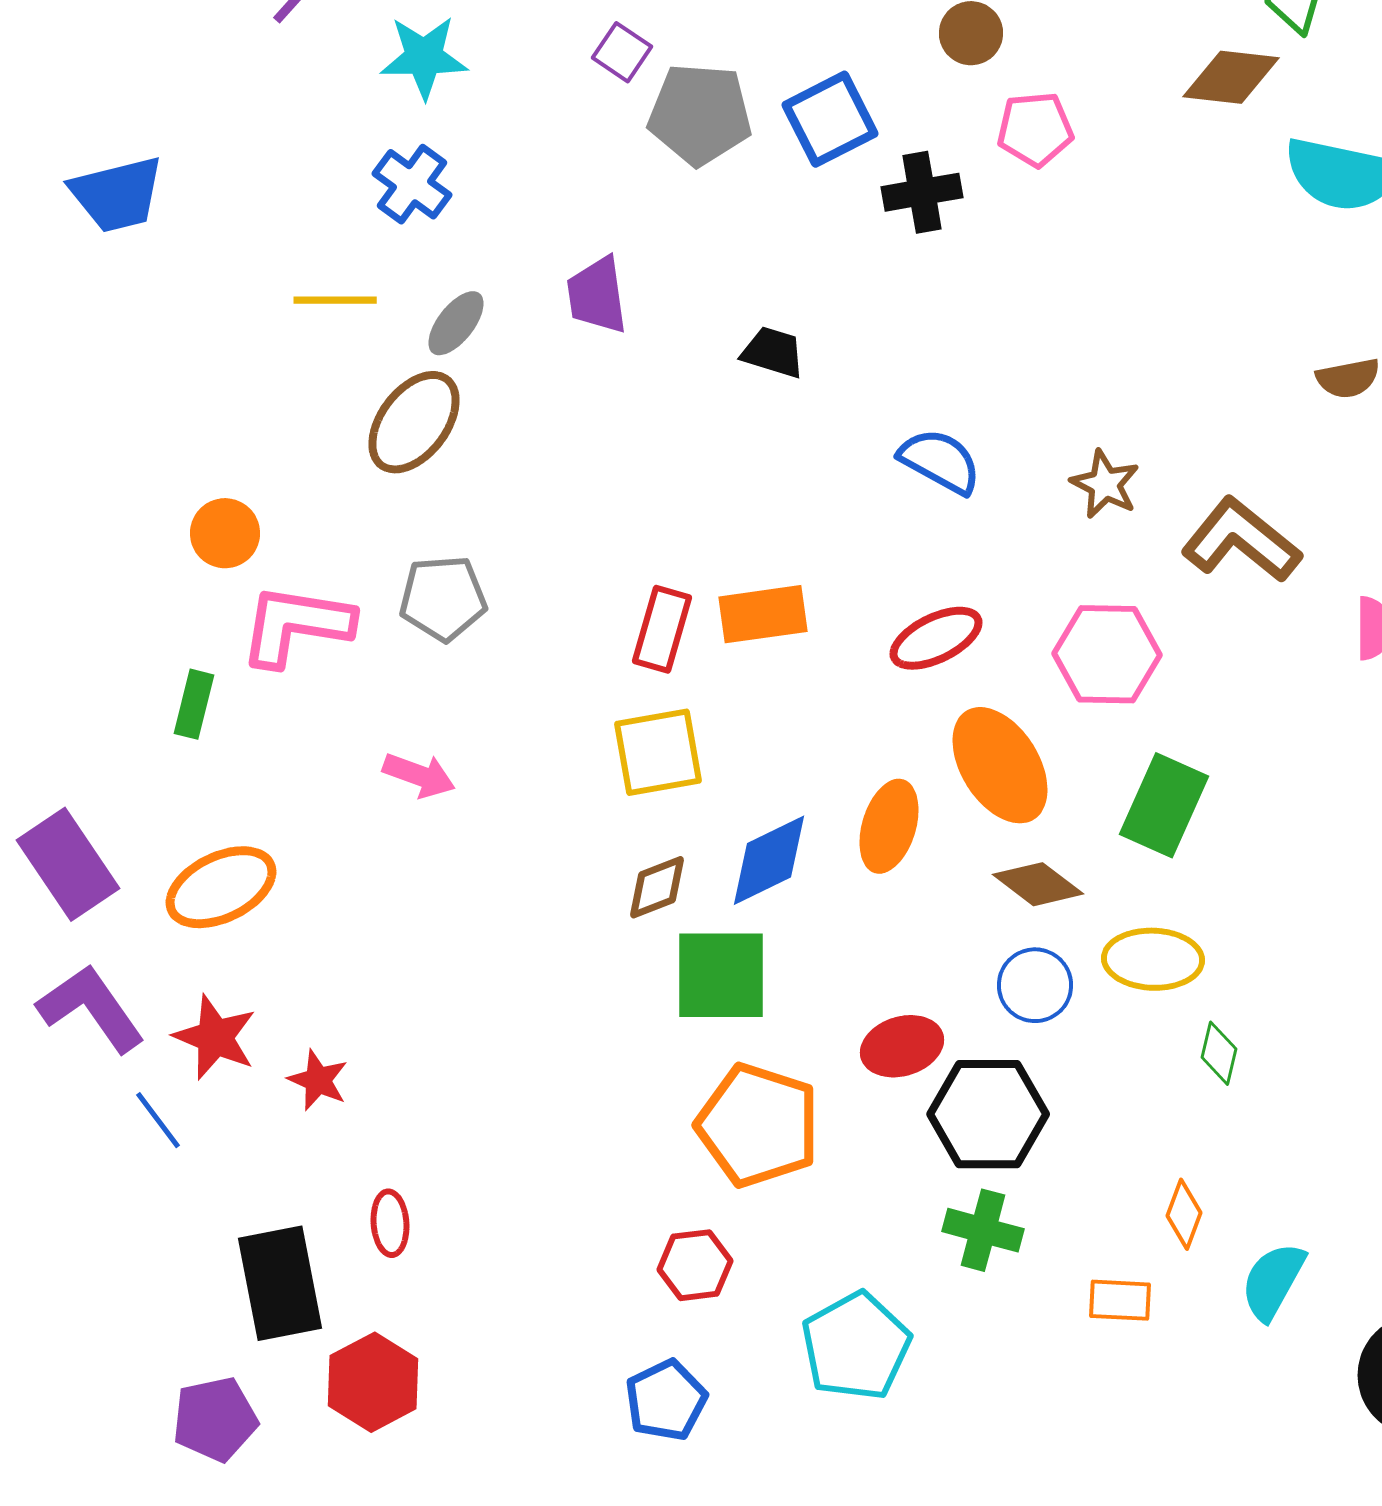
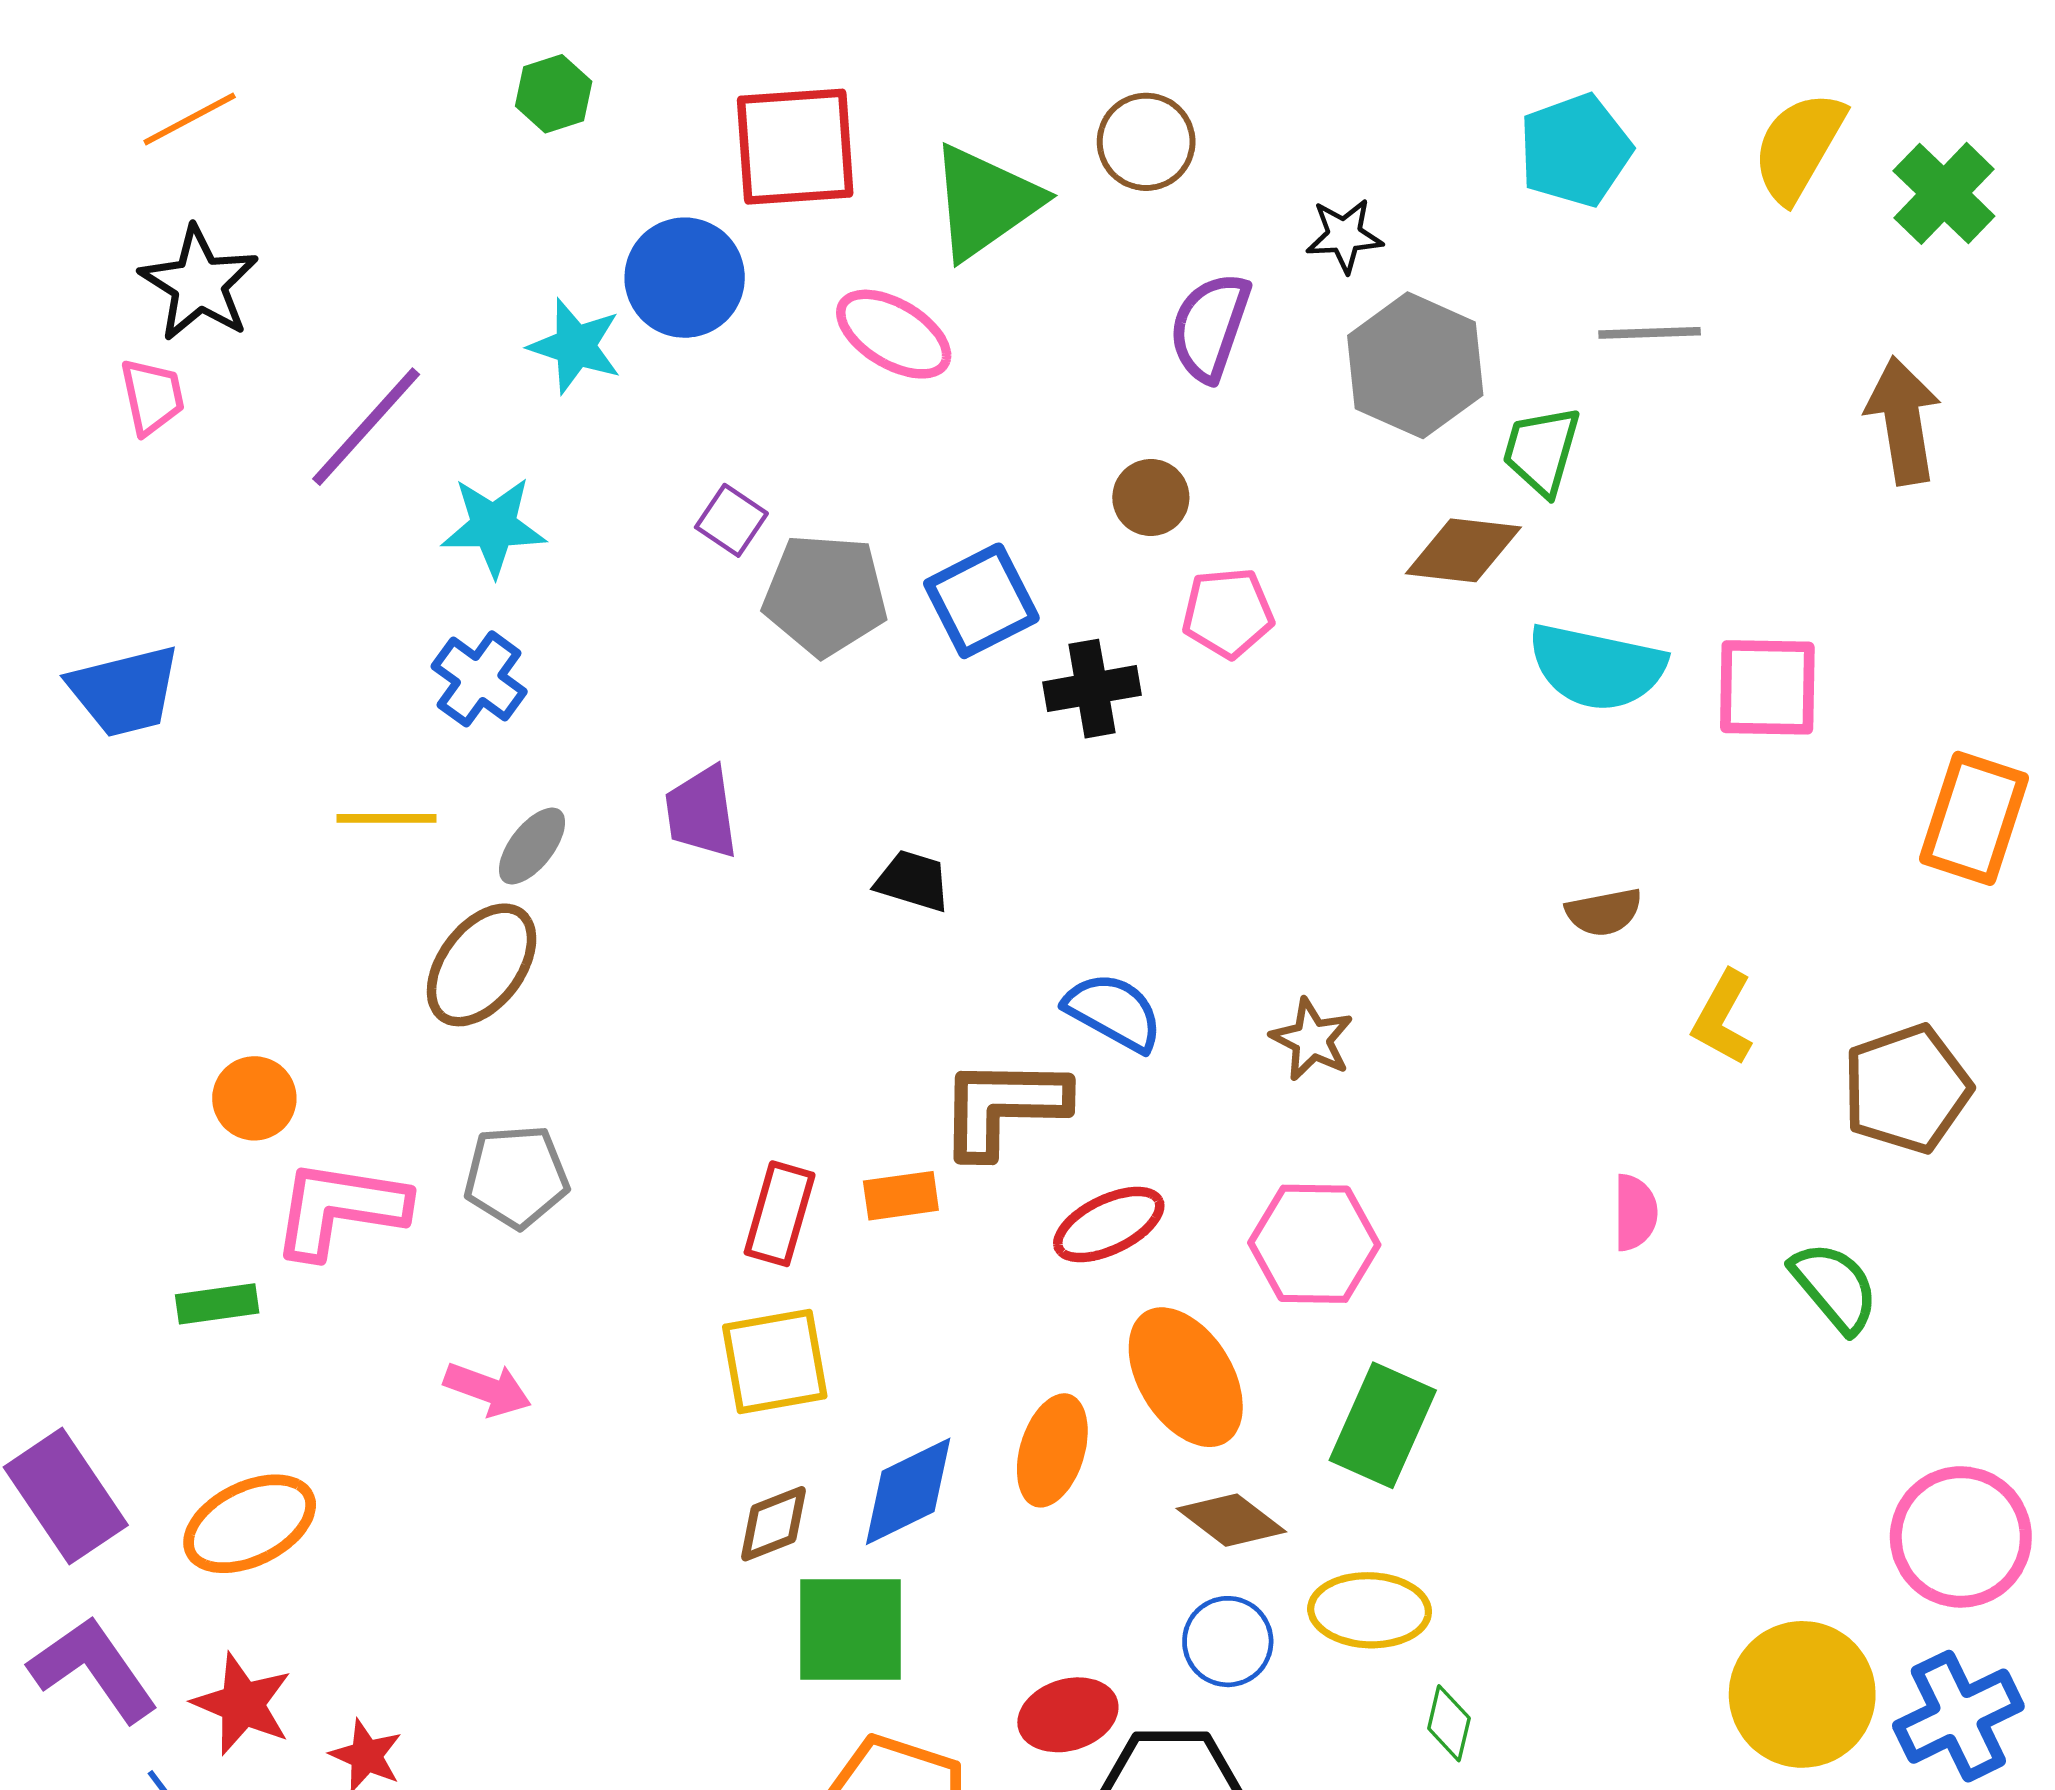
brown L-shape: (1241, 540) -> (1003, 1107), moved, turned -38
orange rectangle: (763, 614) -> (901, 1196), size x0.7
green rectangle: (194, 704) -> (217, 1304), turned 68

